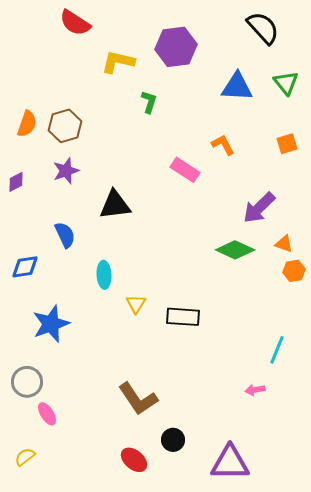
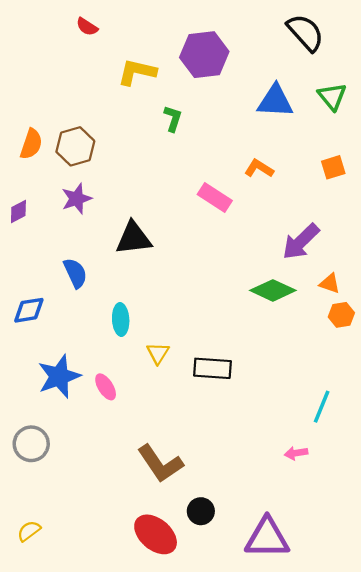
red semicircle: (75, 23) -> (87, 27), size x0.6
orange L-shape: (223, 145) -> (259, 168), turned -30
pink ellipse: (47, 414) -> (106, 387), moved
red ellipse: (134, 460) -> (156, 534), size x1.4

